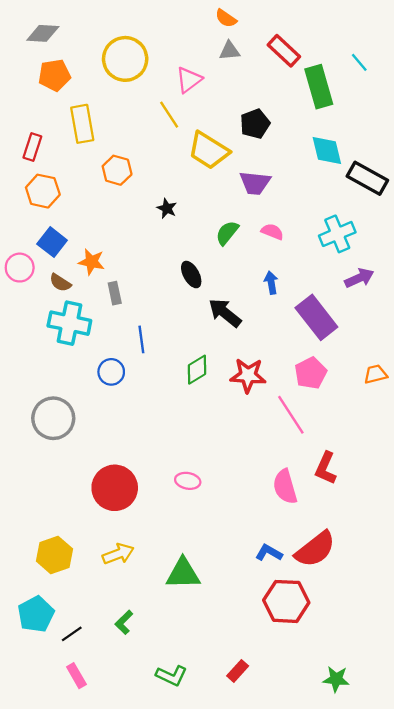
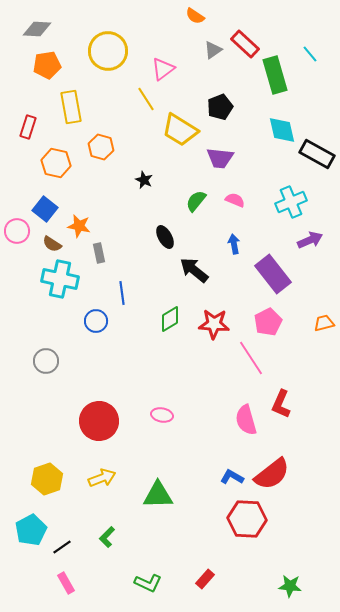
gray triangle: (229, 51) -> (213, 50), moved, turned -30
orange hexagon: (43, 191) -> (56, 163), moved
gray circle: (53, 418) -> (46, 361), size x0.7

